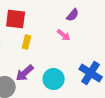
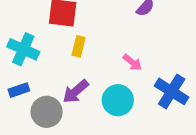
pink arrow: (64, 35) -> (132, 62), moved

